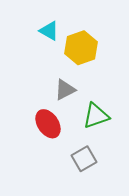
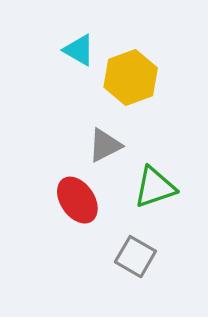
gray square: (84, 159) -> (135, 257), turned -30

